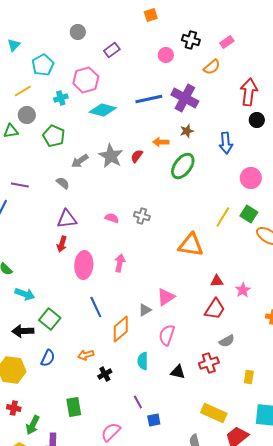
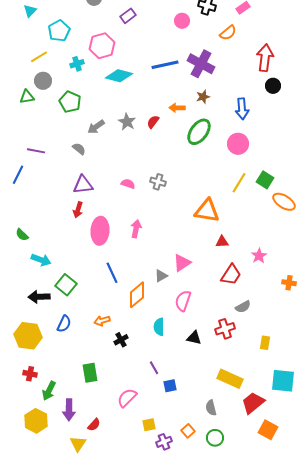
gray star: (111, 156) -> (127, 122), size x0.7
pink circle: (251, 178) -> (238, 144), moved
red triangle: (217, 281) -> (222, 242), moved

